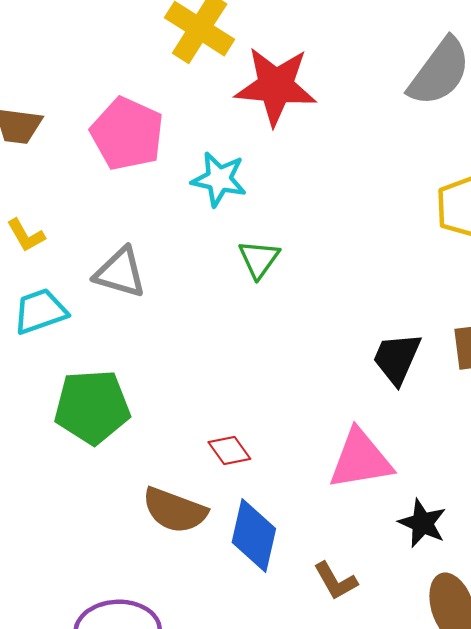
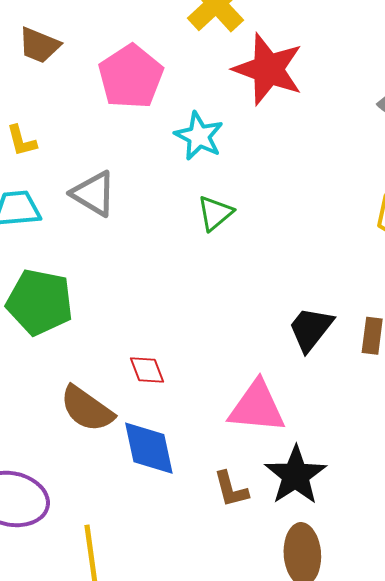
black star: (422, 523) -> (296, 475), size x1.4
blue diamond: (254, 535) -> (149, 448), turned -40
brown L-shape: (335, 581) -> (231, 489), moved

